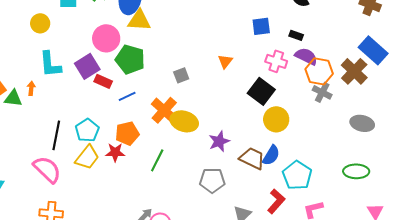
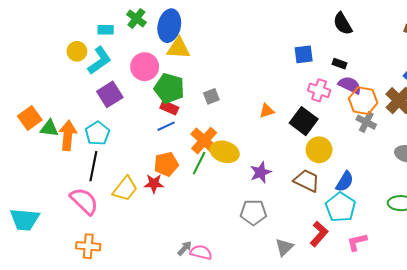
orange triangle: (225, 61) -> (267, 111), moved, turned 35
cyan L-shape: (50, 64) -> (100, 61), moved, turned -120
purple square: (87, 66) -> (110, 94), moved
gray square: (181, 75) -> (211, 96), moved
red rectangle: (103, 81) -> (169, 108), moved
orange arrow: (31, 88) -> (68, 135), moved, size x2.0
cyan pentagon: (87, 130) -> (97, 133), moved
blue semicircle: (271, 155) -> (345, 182), moved
brown trapezoid: (252, 158) -> (307, 181), moved
green line: (157, 160) -> (199, 163), moved

